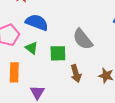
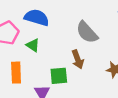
green square: (58, 53) -> (59, 76), moved
brown arrow: (76, 74) -> (78, 59), moved

